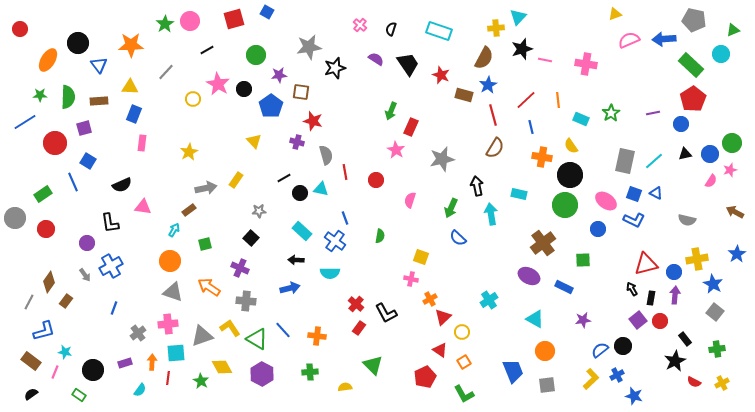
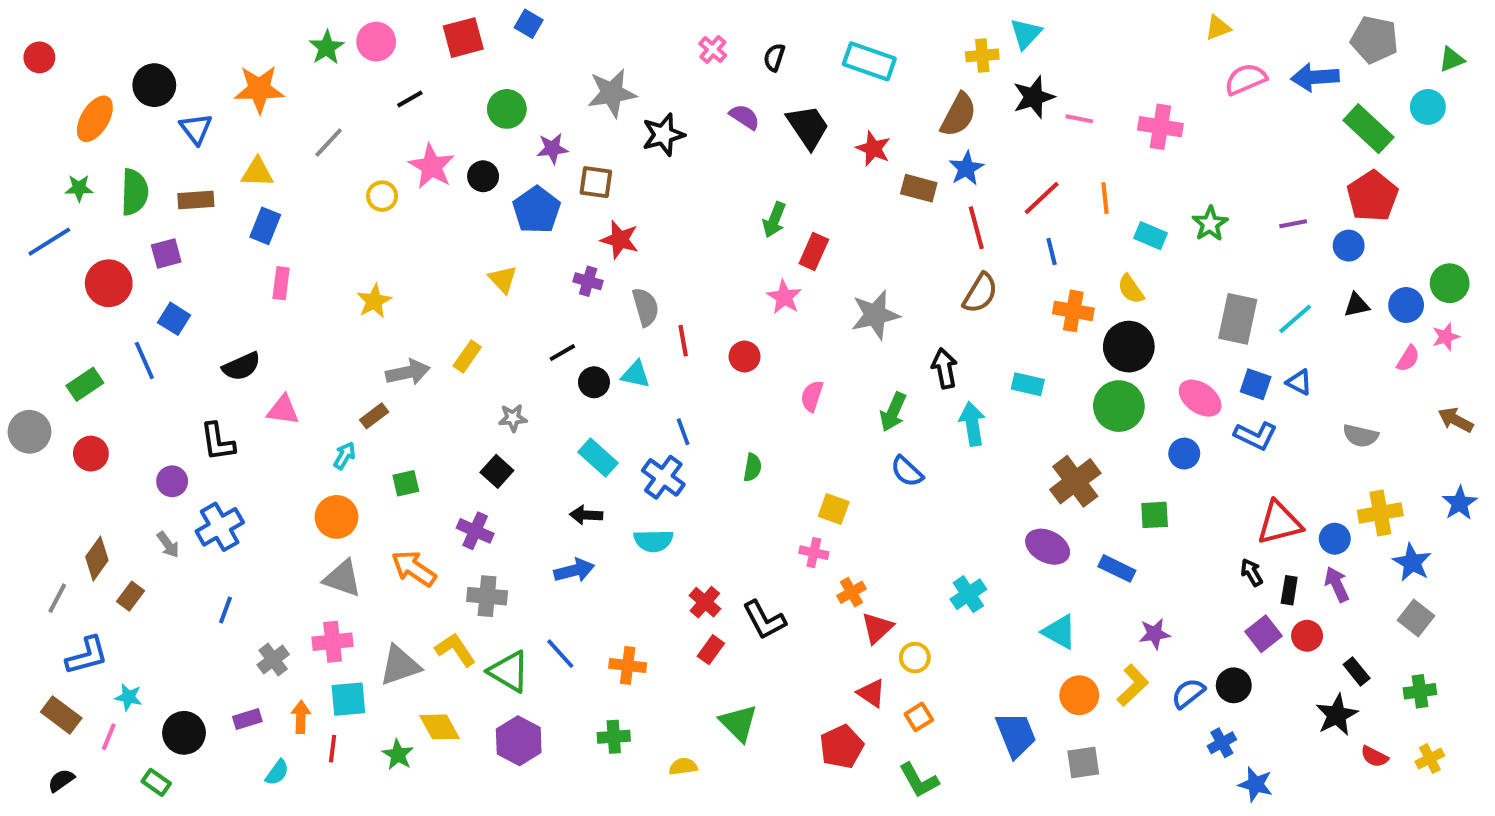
purple arrow: (675, 295) -> (1337, 584), turned -30
yellow L-shape: (591, 379) -> (1133, 685), moved

